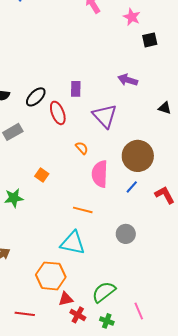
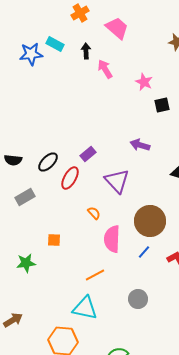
purple rectangle: (76, 89) -> (88, 154), turned 49
red ellipse: (58, 113) -> (70, 178), turned 50
orange square: (42, 175) -> (54, 240), turned -32
orange line: (83, 210) -> (95, 275), turned -42

